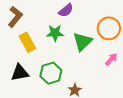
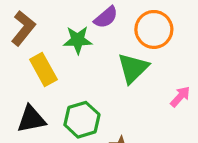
orange circle: (109, 28) -> (154, 29), moved
green star: (55, 33) -> (78, 40), moved

